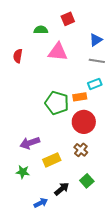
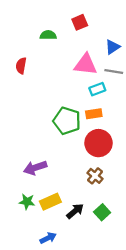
pink triangle: (58, 52) -> (86, 64), moved
cyan rectangle: (95, 84) -> (97, 89), moved
yellow rectangle: (52, 160) -> (50, 202), moved
black arrow: (62, 189) -> (75, 211), moved

